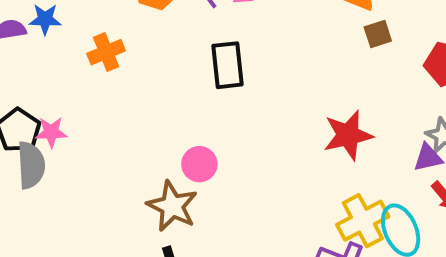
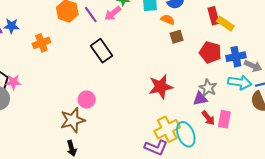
black rectangle: (227, 65) -> (102, 51), turned -30
brown star: (172, 206) -> (73, 120), turned 30

